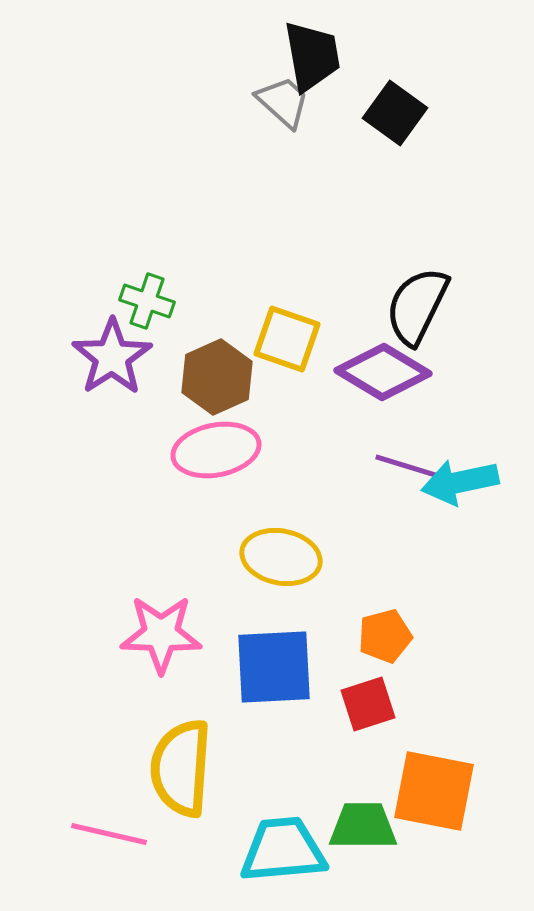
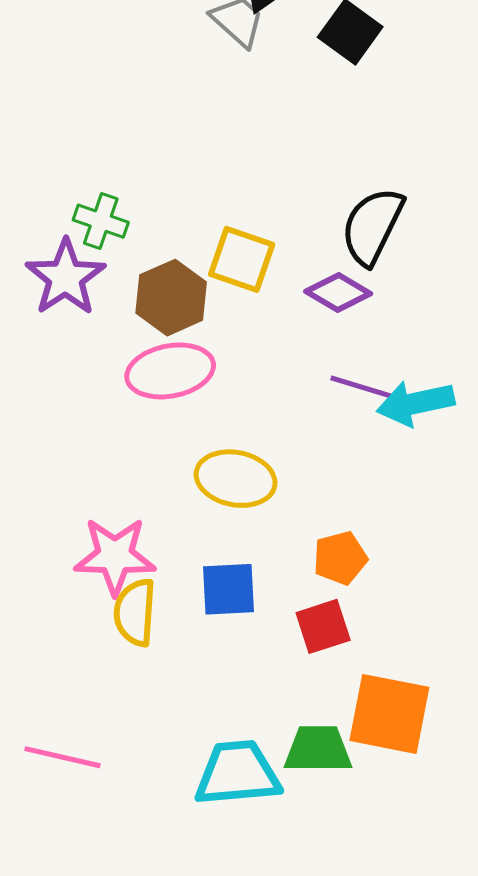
purple diamond: (383, 372) -> (338, 293), size x0.7
blue square: (274, 667) -> (228, 589), size x0.7
yellow semicircle: (181, 768) -> (135, 612), moved, size x0.7

